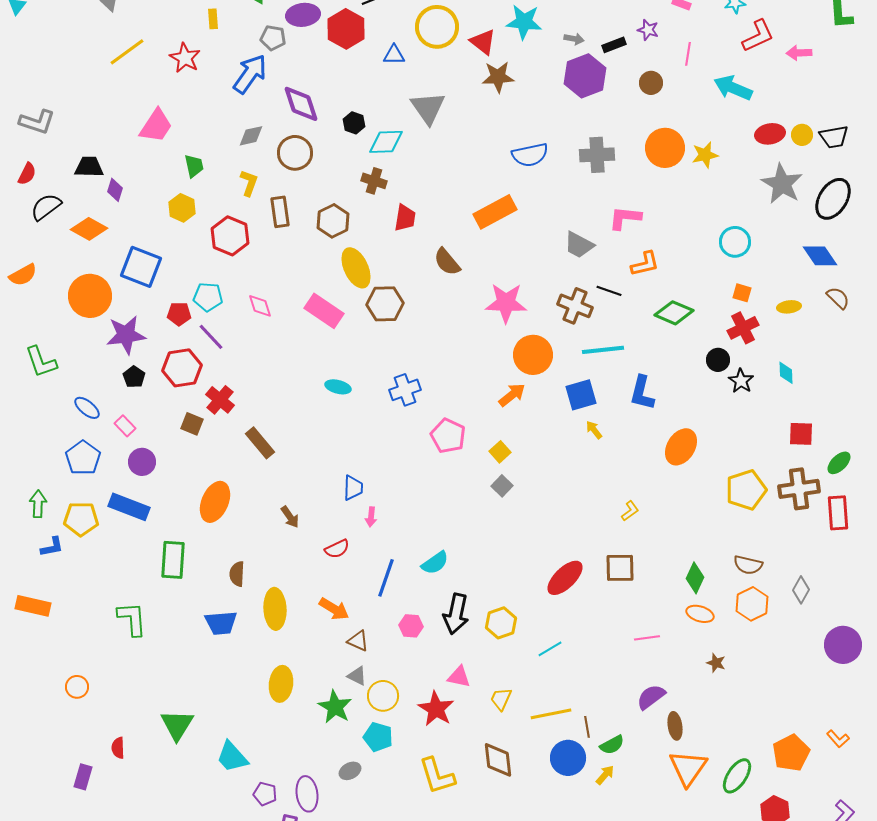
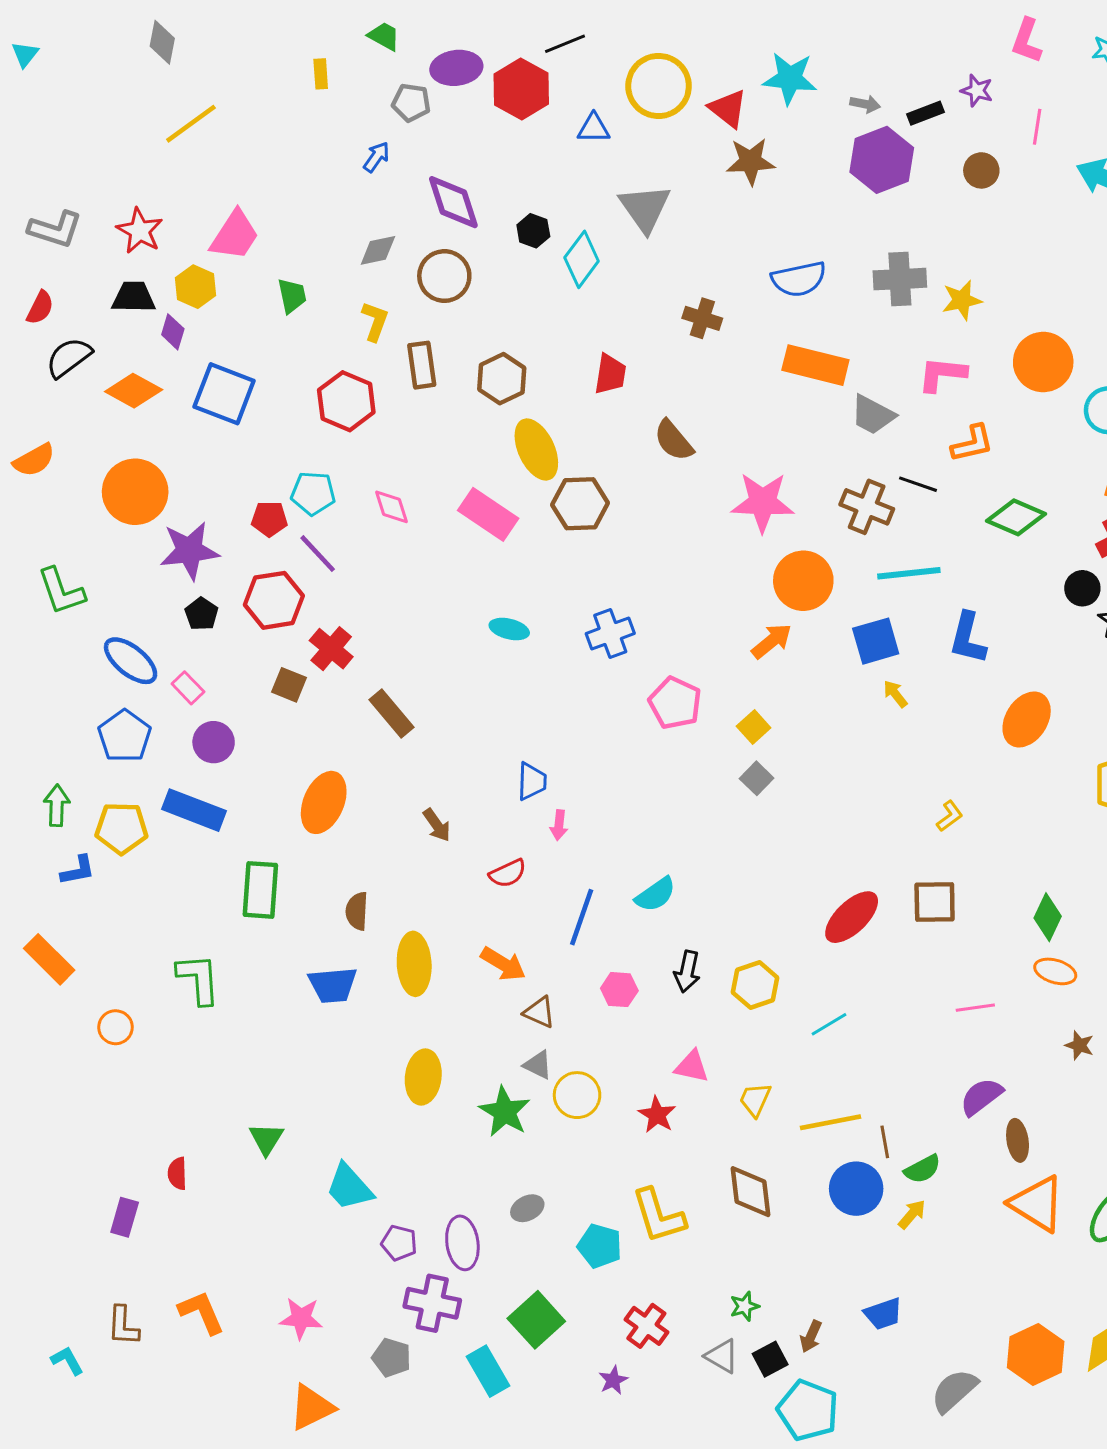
red star: (185, 58) -> (140, 231), moved
blue arrow: (250, 74) -> (376, 157), size x0.5
cyan diamond: (386, 142) -> (582, 259), turned -51
orange circle: (665, 148) -> (1043, 362), moved
yellow star: (705, 155) -> (962, 300), moved
brown cross: (374, 181) -> (702, 318), moved
yellow hexagon: (182, 208) -> (195, 287), moved
orange rectangle: (495, 212) -> (815, 365), moved, turned 42
blue square: (141, 267) -> (224, 394), moved
blue ellipse: (87, 408) -> (131, 661), size x1.4
orange rectangle: (33, 606) -> (49, 959), turned 32
black arrow: (456, 614) -> (687, 971), size x0.7
orange circle: (77, 687) -> (116, 1027), moved
red star: (436, 709) -> (657, 1115), size x0.7
green triangle: (177, 725) -> (266, 1139), size x0.7
cyan pentagon: (378, 737) -> (600, 1246), moved
orange triangle: (688, 768) -> (1037, 1204), turned -33

